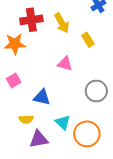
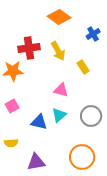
yellow semicircle: (26, 119) -> (11, 143), moved
cyan triangle: (63, 122) -> (59, 115), moved, turned 35

